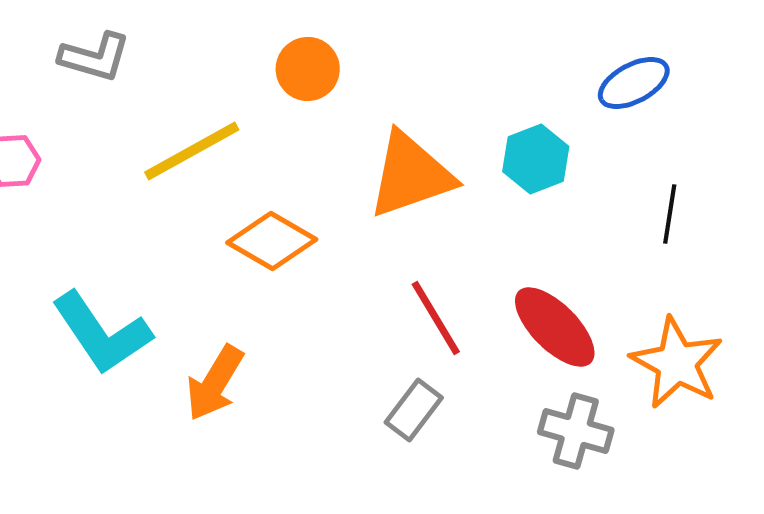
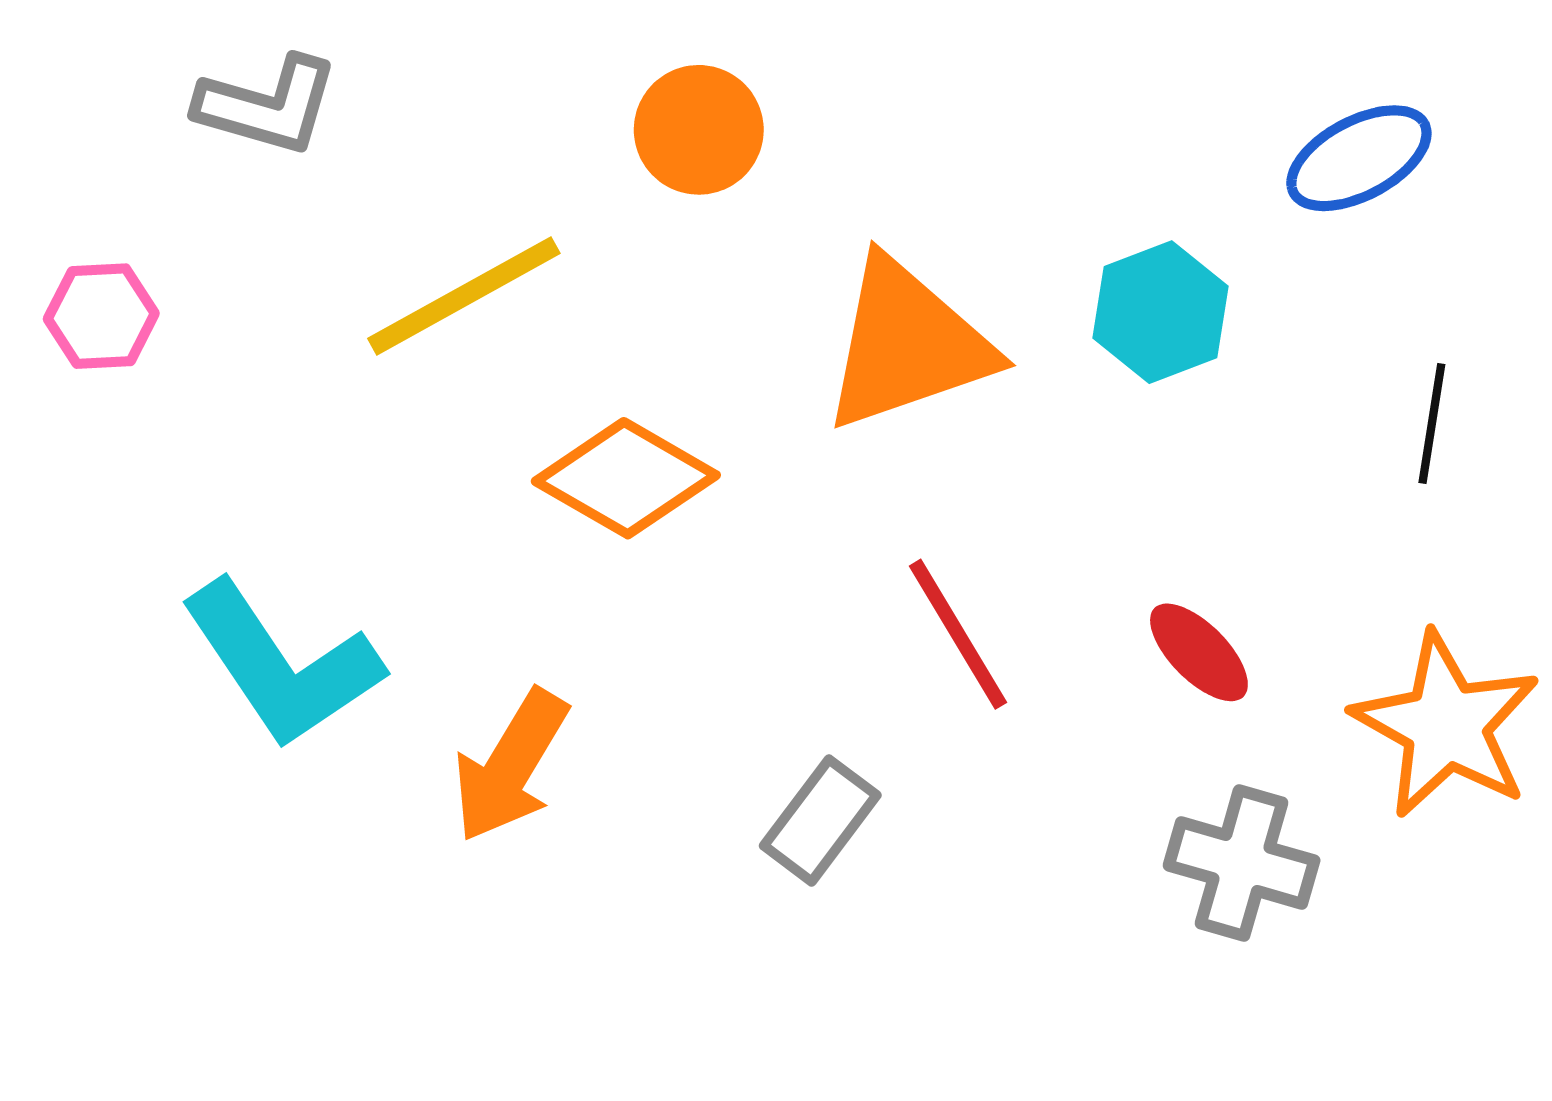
red ellipse: (555, 327) -> (1199, 652), size x0.6
gray rectangle: (414, 410) -> (820, 820), moved

